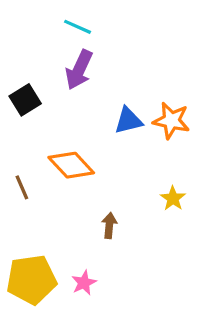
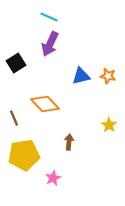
orange star: (171, 121) -> (108, 76), size x0.7
yellow pentagon: (31, 280) -> (24, 155), moved

